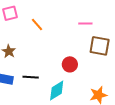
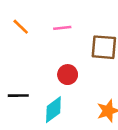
pink line: (85, 24) -> (62, 28), moved

